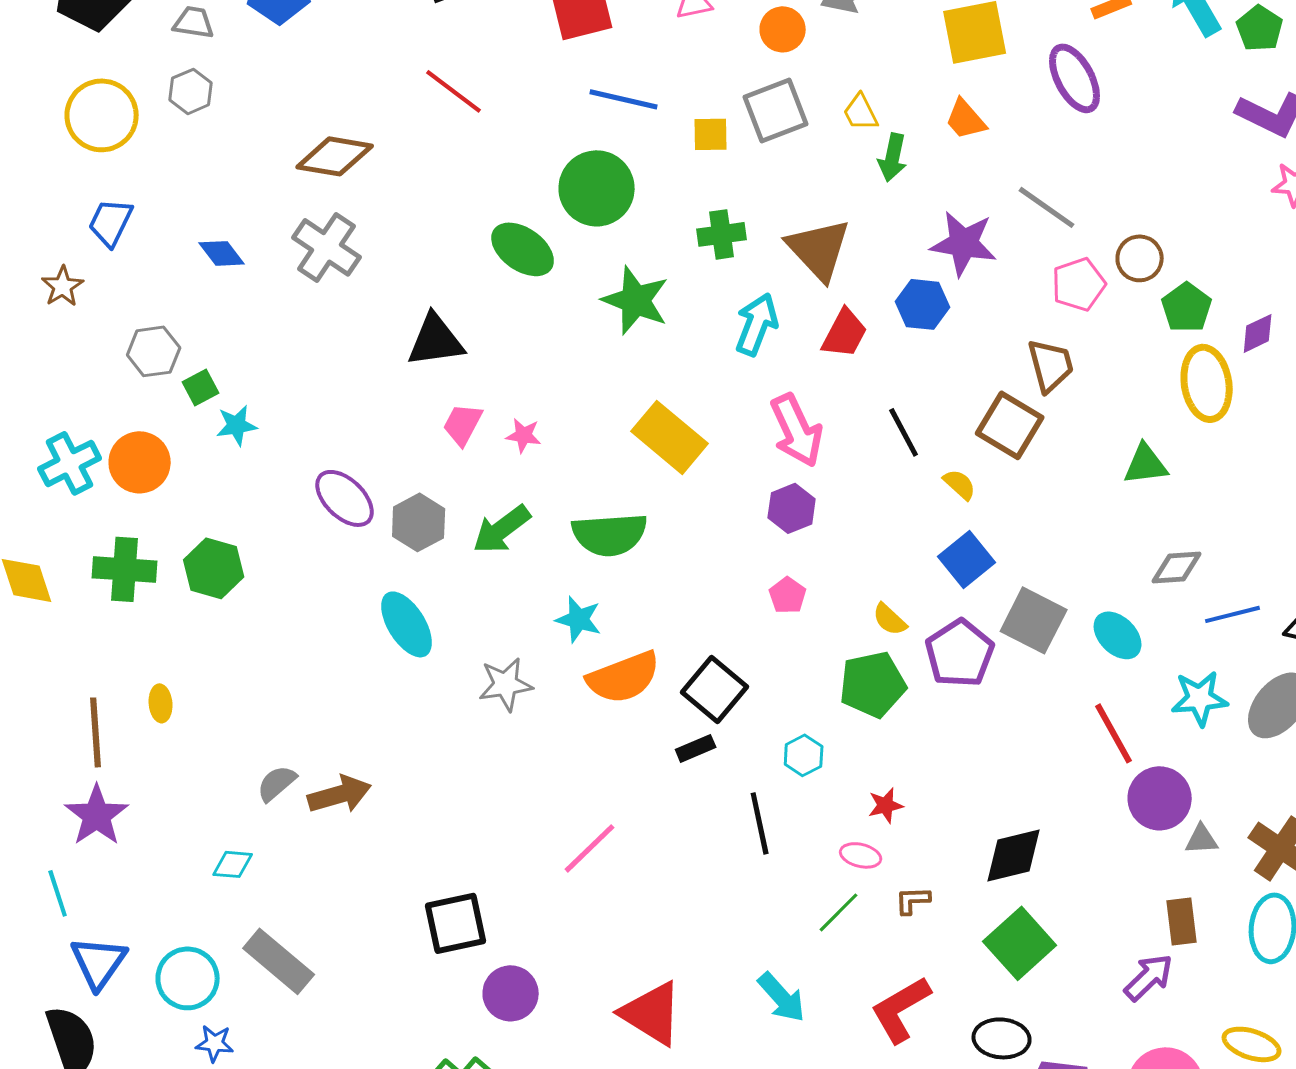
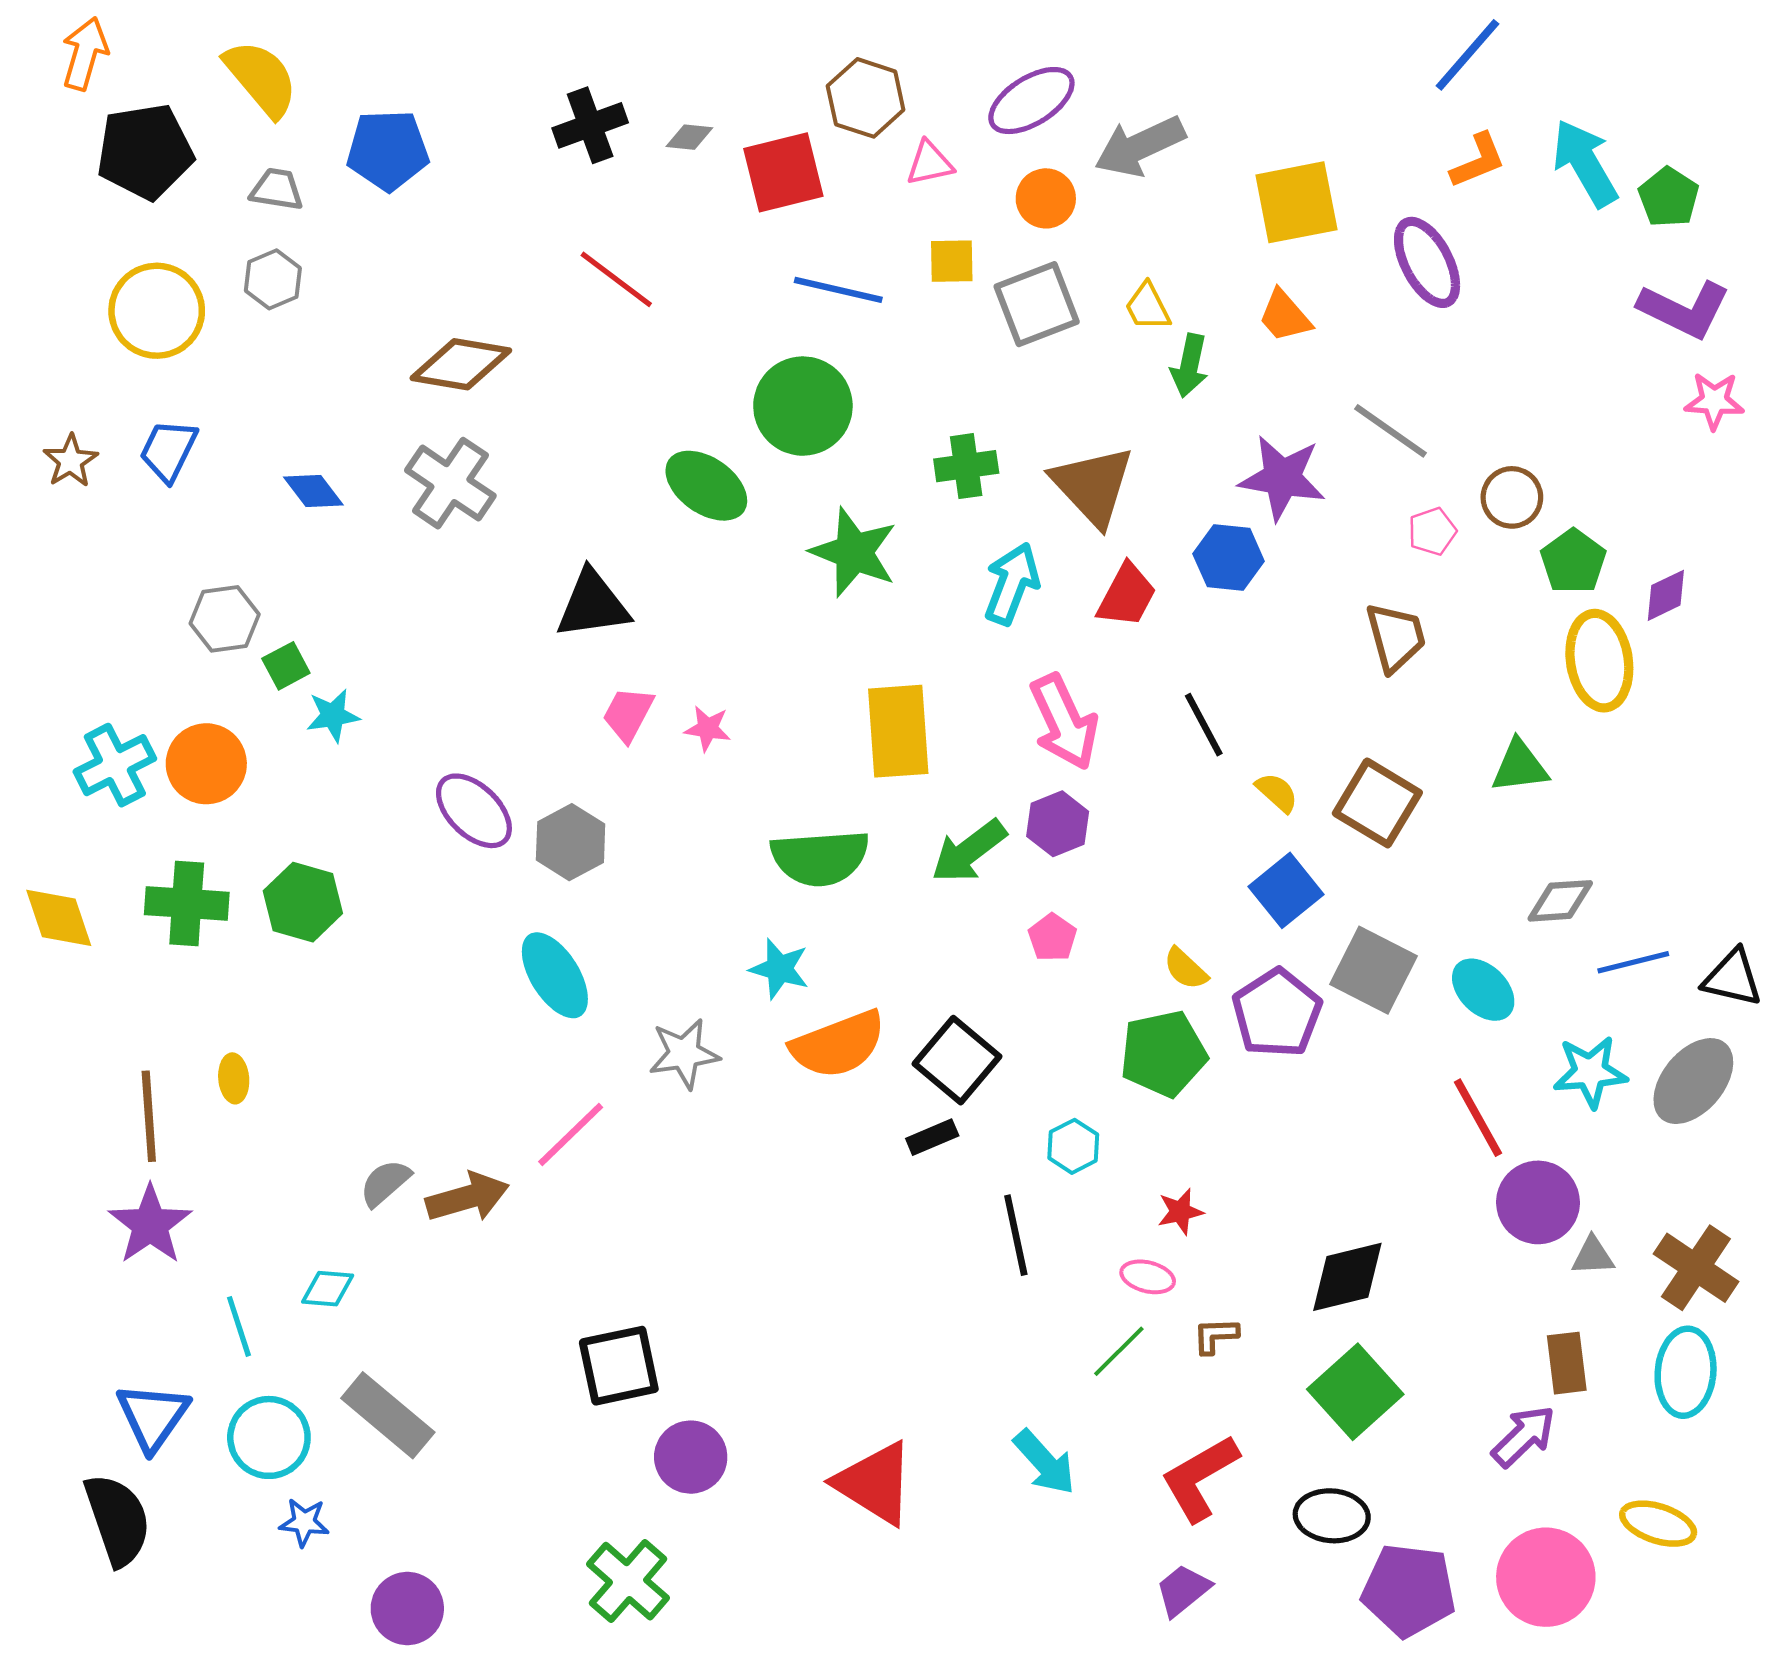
yellow square: (711, 134) -> (952, 261), moved
pink pentagon: (1079, 284) -> (1432, 531), size x0.7
brown star: (63, 286) -> (71, 461), moved
brown square: (1010, 425) -> (1377, 803), moved
yellow rectangle: (670, 437) -> (898, 731), turned 46
green arrow: (502, 529) -> (969, 851), moved
pink line: (590, 848) -> (571, 1135), moved
cyan line: (58, 893) -> (239, 1326), moved

